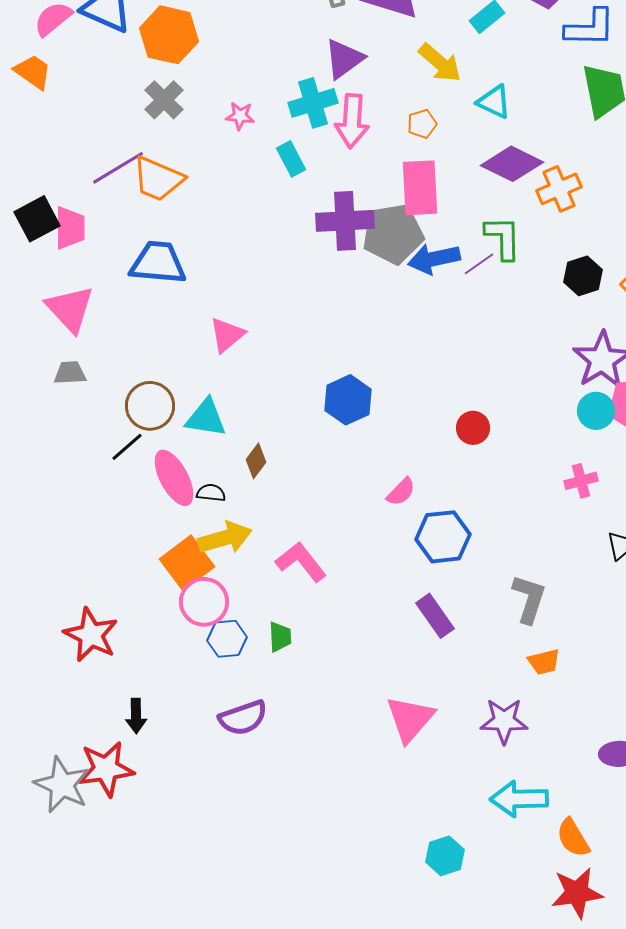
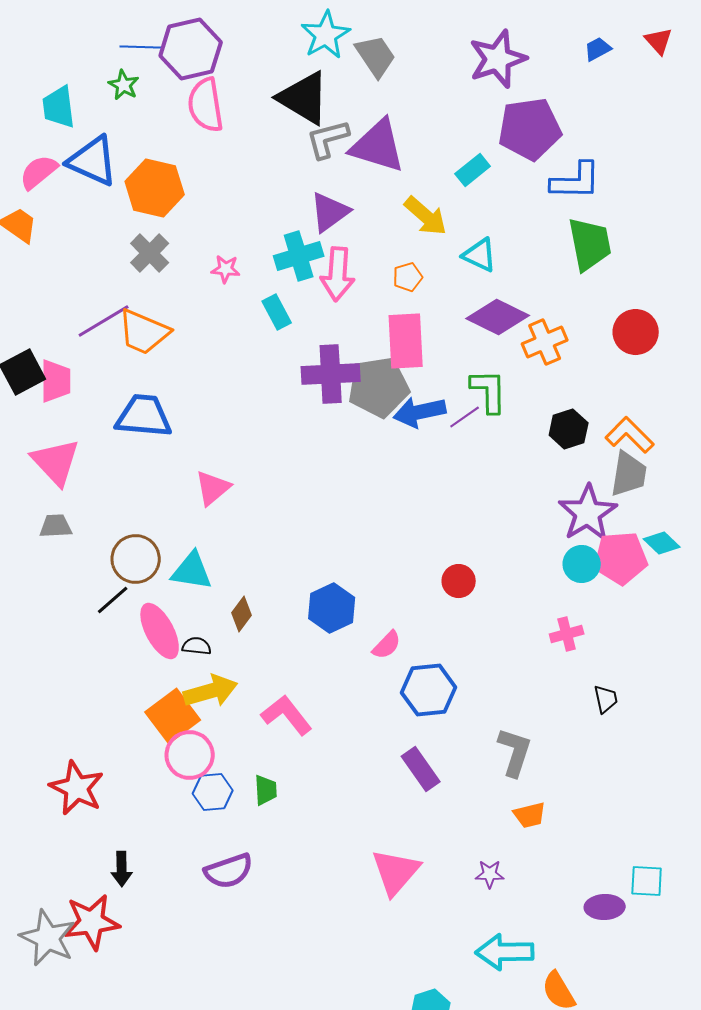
blue hexagon: (348, 400) -> (332, 608), moved
purple star: (504, 721) -> (490, 874), size x0.6

